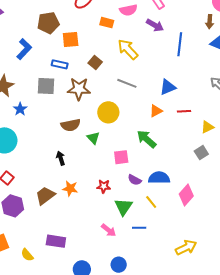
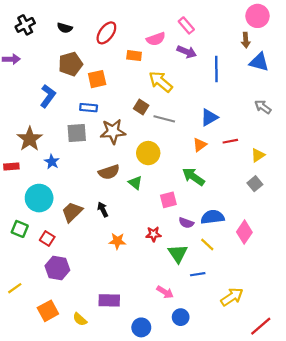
brown square: (95, 63) -> (141, 107), moved
brown trapezoid: (45, 196) -> (72, 212), moved
pink arrow: (109, 230) -> (165, 292), moved
yellow arrow: (186, 247) -> (232, 297), moved

